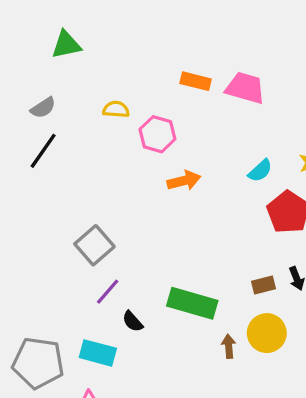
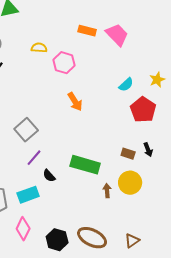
pink trapezoid: (245, 88) -> (117, 35), turned 30
orange arrow: (184, 181) -> (75, 102), moved, turned 72
brown rectangle: (263, 285) -> (128, 154), turned 32
cyan rectangle: (98, 353) -> (28, 195), turned -35

